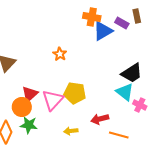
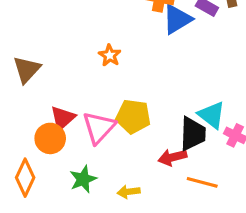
black trapezoid: (132, 73) -> (193, 134), moved, turned -55
green star: (29, 125) -> (83, 179), moved, turned -30
yellow arrow: (71, 131) -> (129, 192), moved

